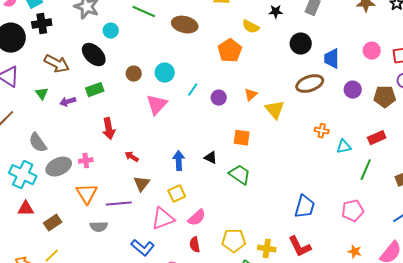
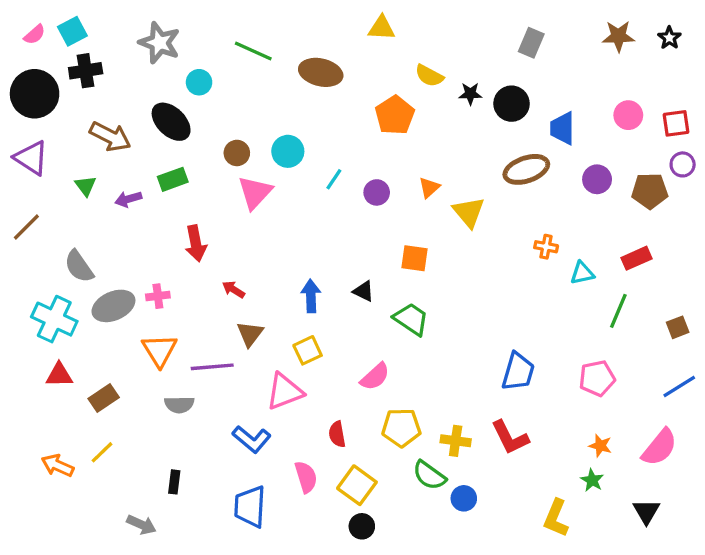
black star: (276, 12) -> (470, 94), moved
pink triangle: (157, 105) -> (255, 192), moved
pink semicircle: (197, 218) -> (375, 377), moved

